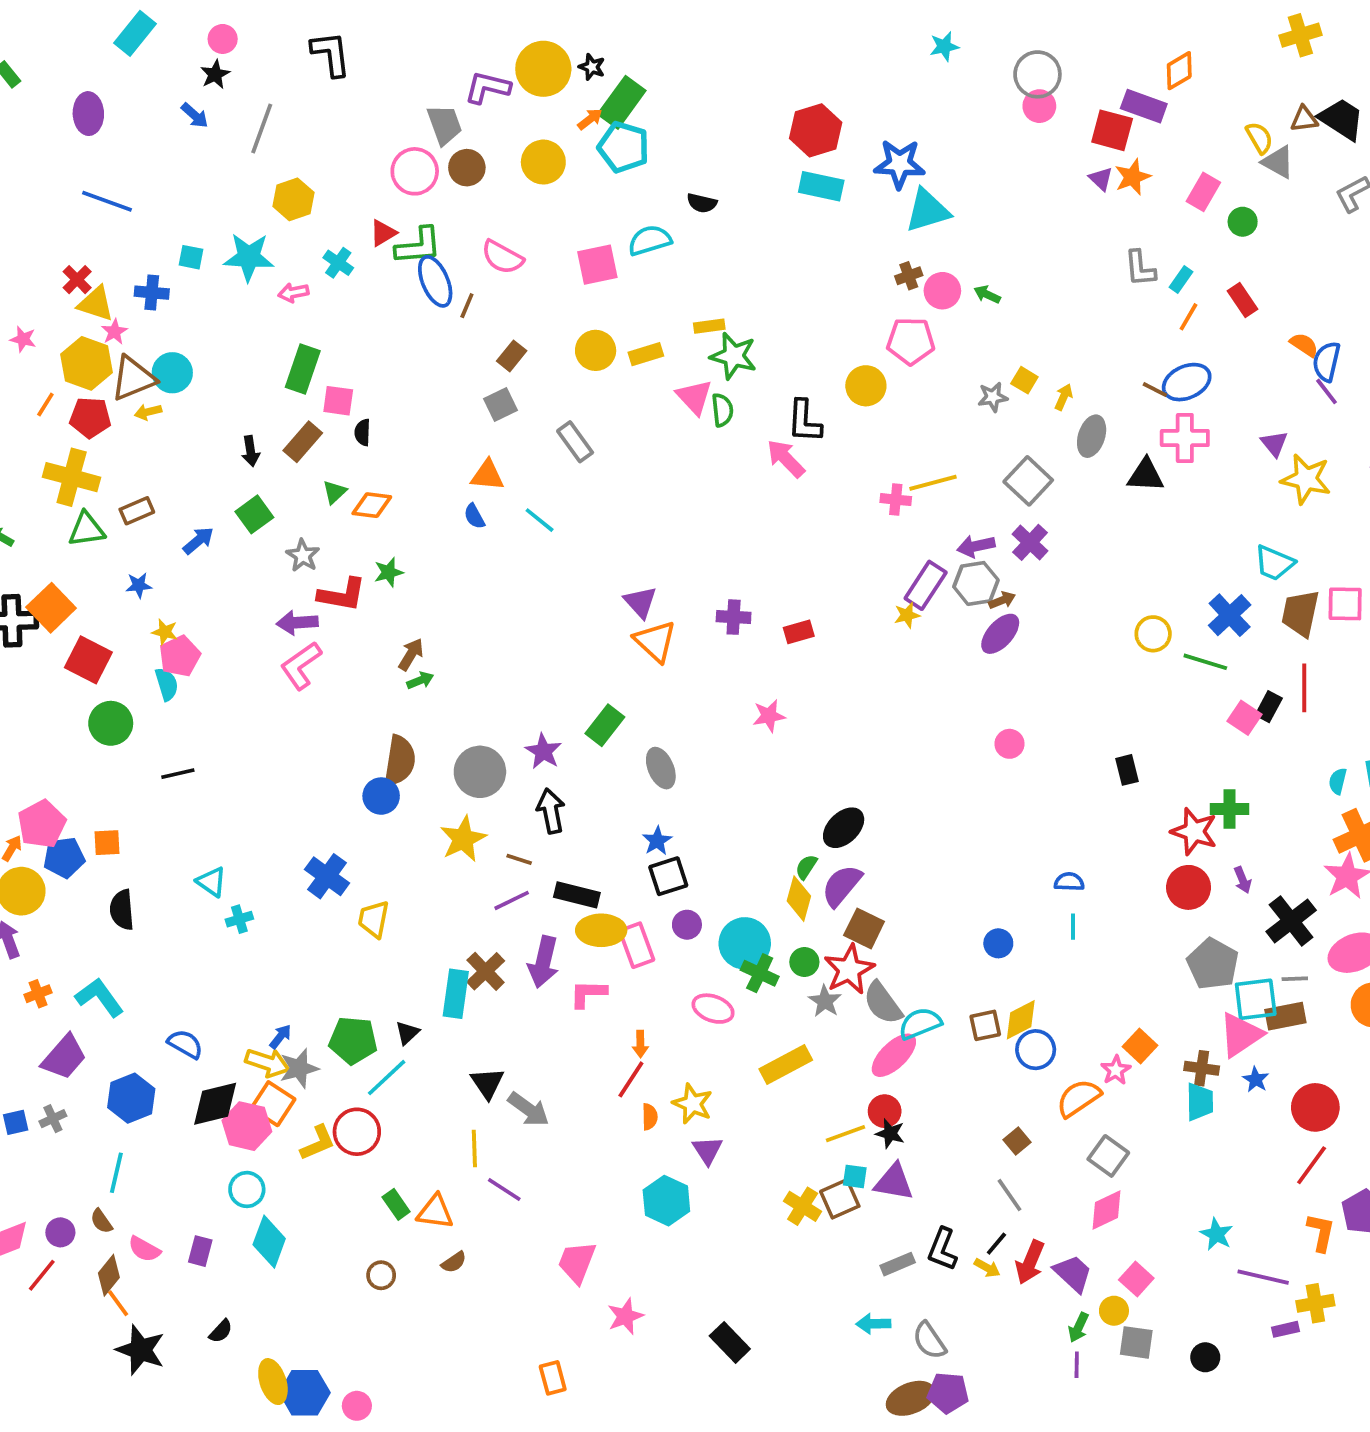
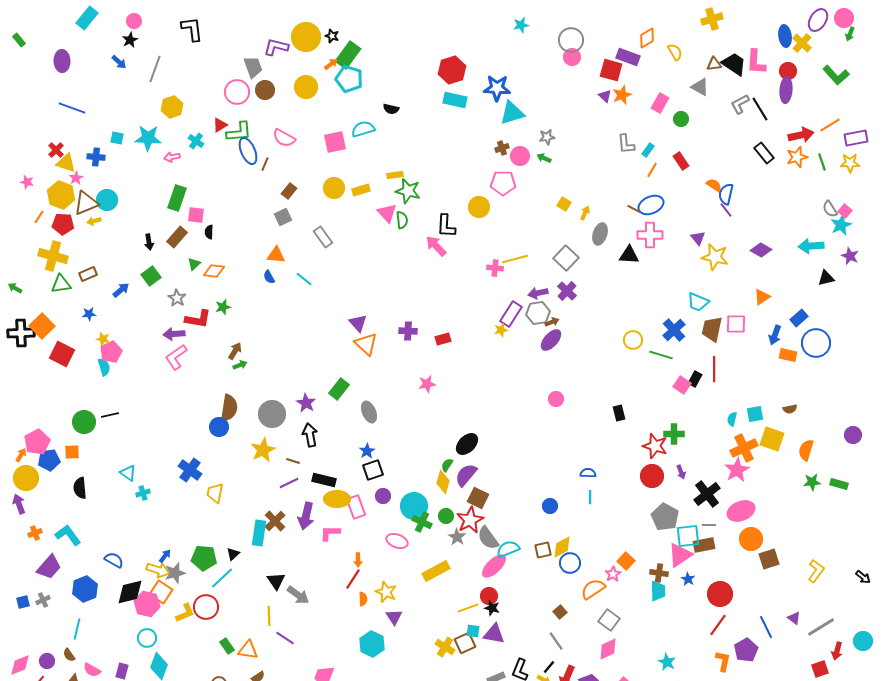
yellow semicircle: (1259, 138) -> (675, 52), moved
gray star: (993, 397) -> (547, 137), moved
green circle: (111, 723) -> (84, 422), moved

